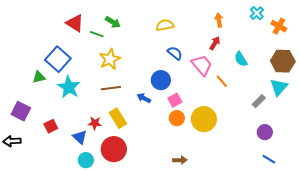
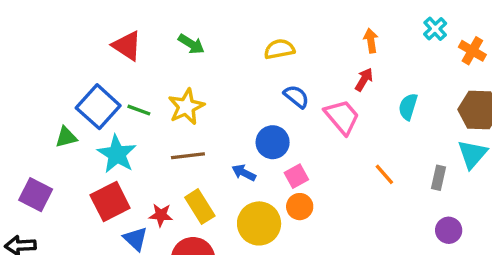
green line: (97, 34) -> (139, 110), moved
cyan semicircle: (241, 59) -> (408, 107), turned 49
orange line: (222, 81) -> (384, 174), moved
gray rectangle: (259, 101) -> (438, 178), turned -32
yellow circle: (204, 119) -> (259, 223), moved
red square: (51, 126) -> (110, 201), moved, size x1.6

